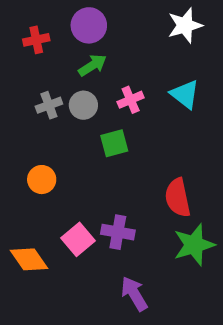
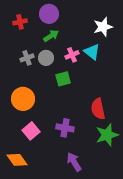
white star: (185, 25) -> (103, 27), moved
cyan triangle: (185, 94) -> (92, 52), moved
orange circle: (42, 180) -> (23, 99), size x1.5
pink square: (78, 239) -> (31, 131), moved
orange diamond: (29, 259) -> (17, 160), moved

